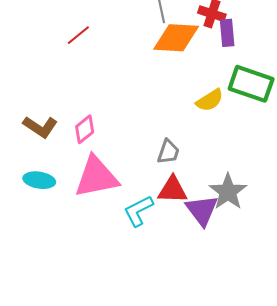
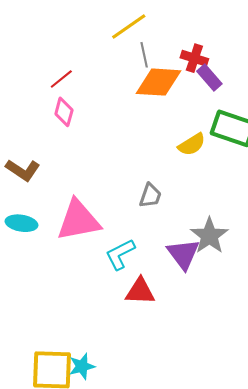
purple rectangle: (227, 33) -> (209, 78), turned -36
pink diamond: (85, 129) -> (64, 112), moved, turned -36
red triangle: (172, 190) -> (140, 291), moved

